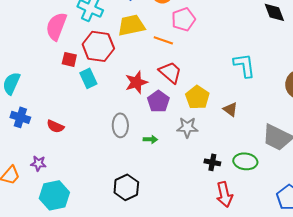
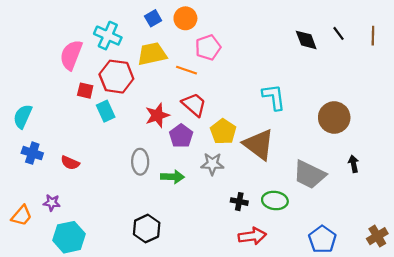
brown triangle: (230, 109) -> (259, 144), size x2.0
green arrow: (150, 139) -> (172, 177), size x1.5
red arrow: (224, 194) -> (252, 236), turned -85

